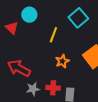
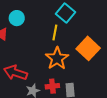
yellow line: (53, 35) -> (55, 32), moved
orange star: (62, 61) -> (57, 58), size x1.6

